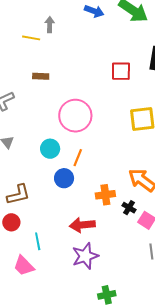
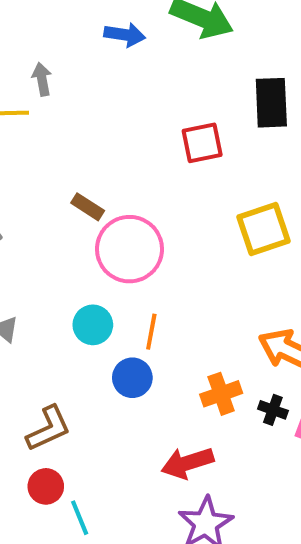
brown rectangle: (41, 76) -> (88, 207), moved, turned 42
cyan line: (38, 241) -> (80, 518), moved

